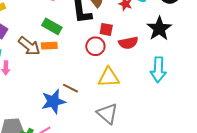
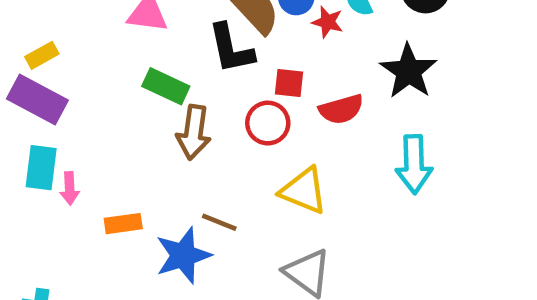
brown arrow: (29, 46) -> (194, 132), moved, turned 65
orange rectangle: (49, 46) -> (123, 224), moved
yellow triangle: (109, 77) -> (304, 191), turned 30

